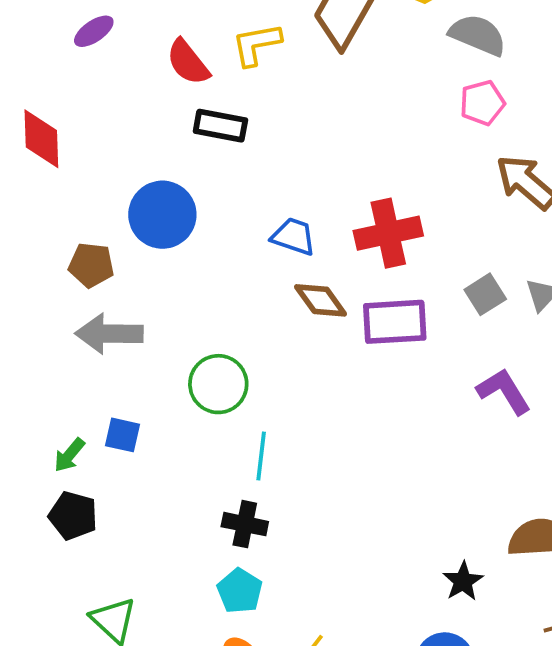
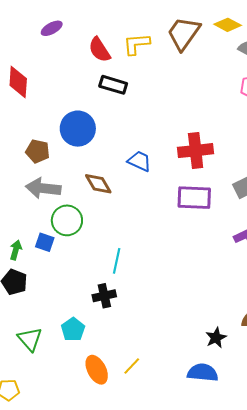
blue trapezoid: (294, 236) -> (139, 161), moved
brown diamond: (321, 300) -> (98, 184), moved
green circle: (218, 384) -> (67, 220), moved
green arrow: (69, 455) -> (16, 250), turned 150
black cross: (245, 524) -> (104, 296), turned -30
cyan pentagon: (240, 591) -> (73, 329), moved

